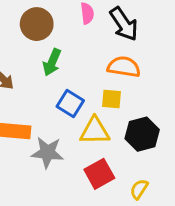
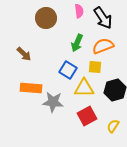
green arrow: (52, 62) -> (77, 43), moved
orange semicircle: (124, 67) -> (103, 46), turned -30

